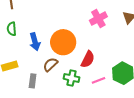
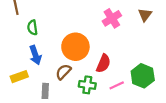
green semicircle: (12, 29) -> (32, 28), moved
blue arrow: (35, 42) -> (35, 55), moved

